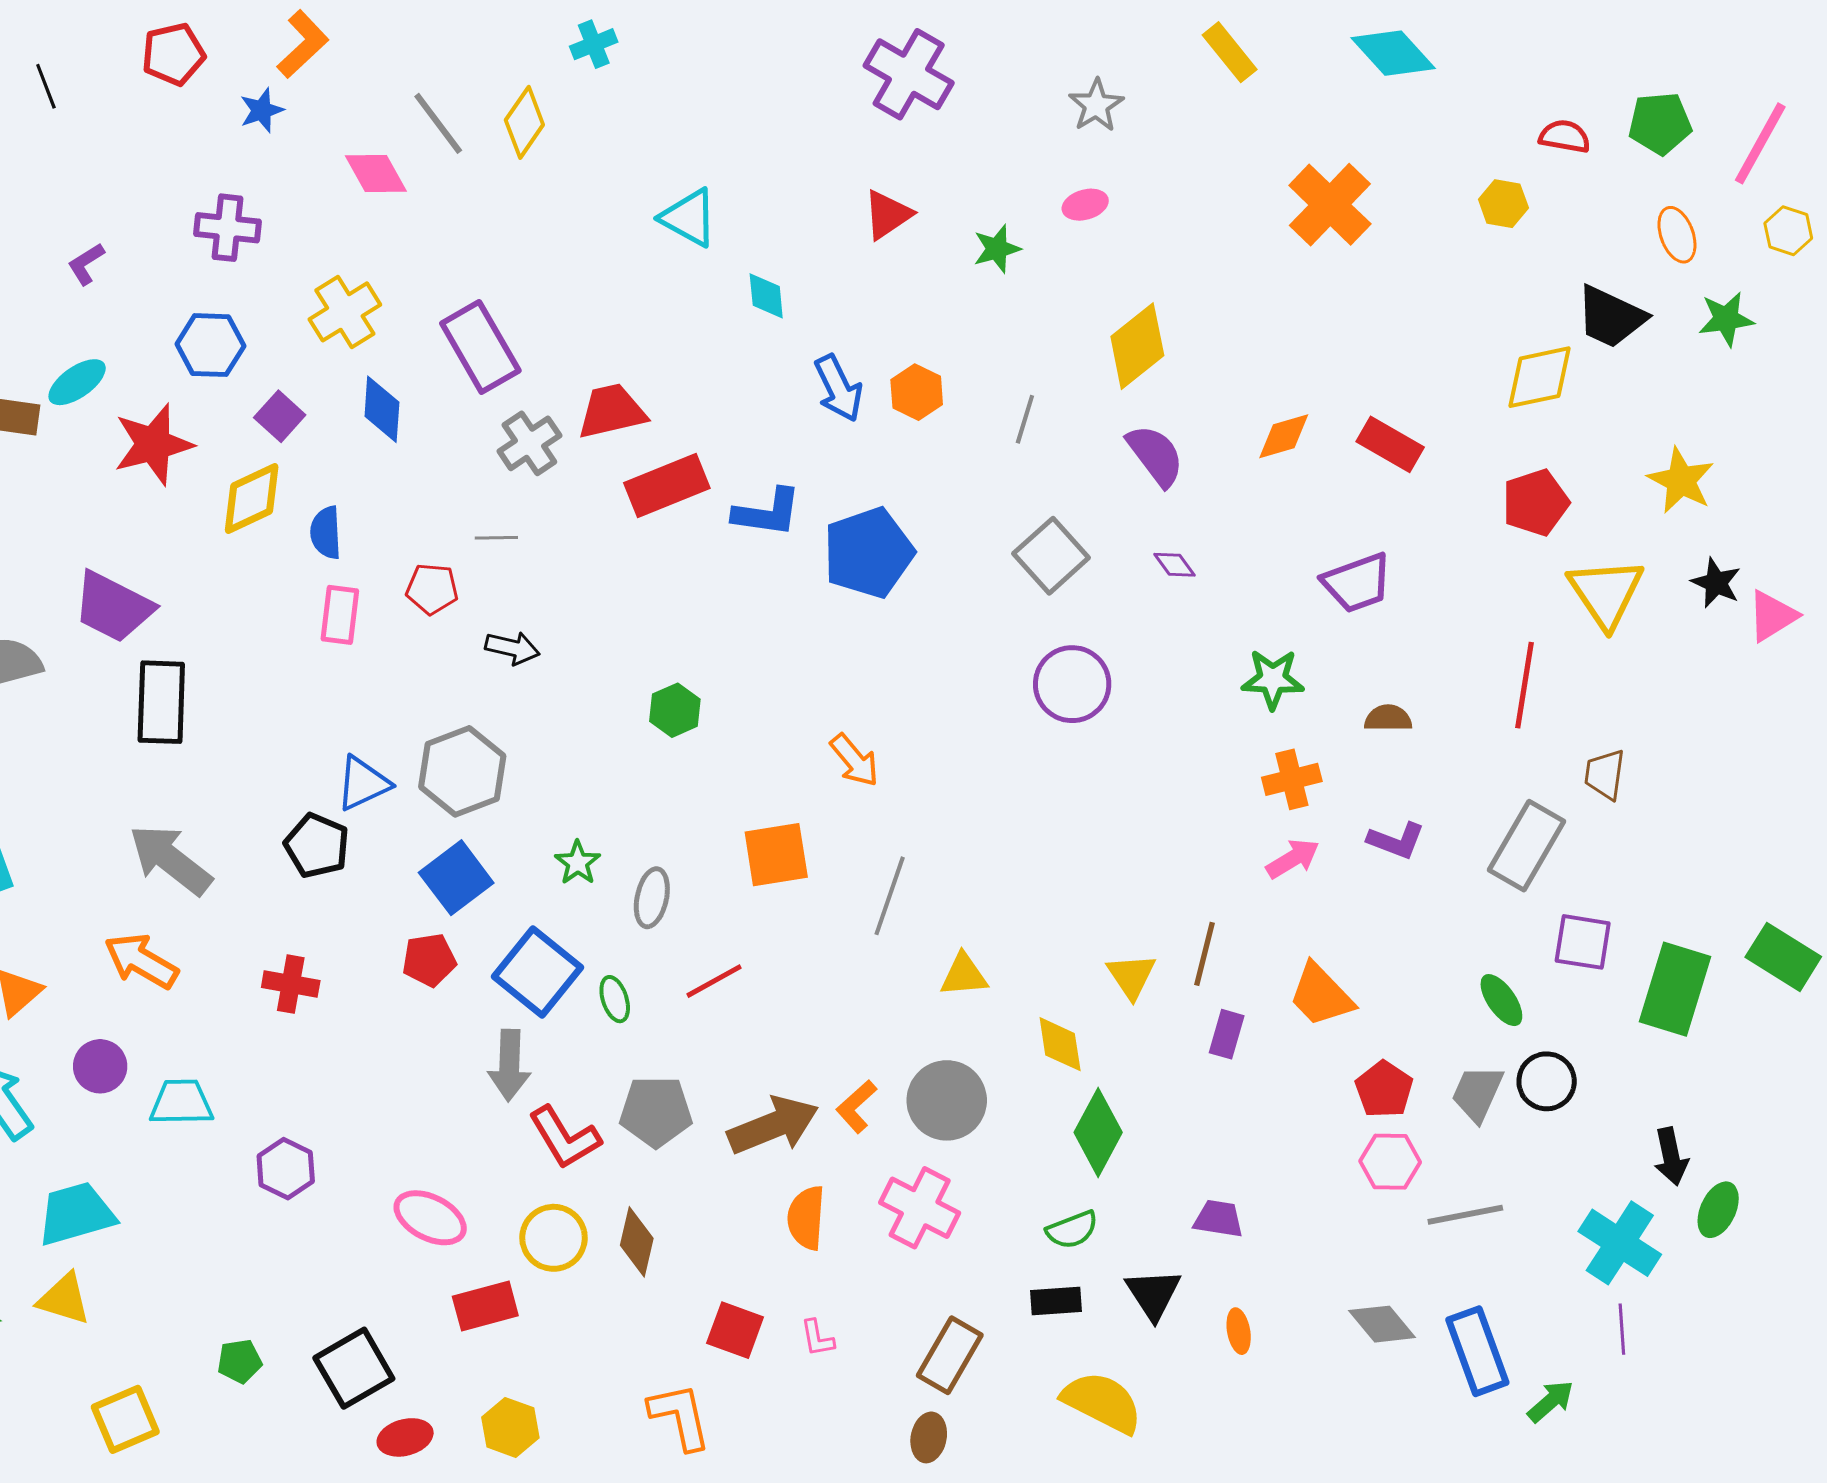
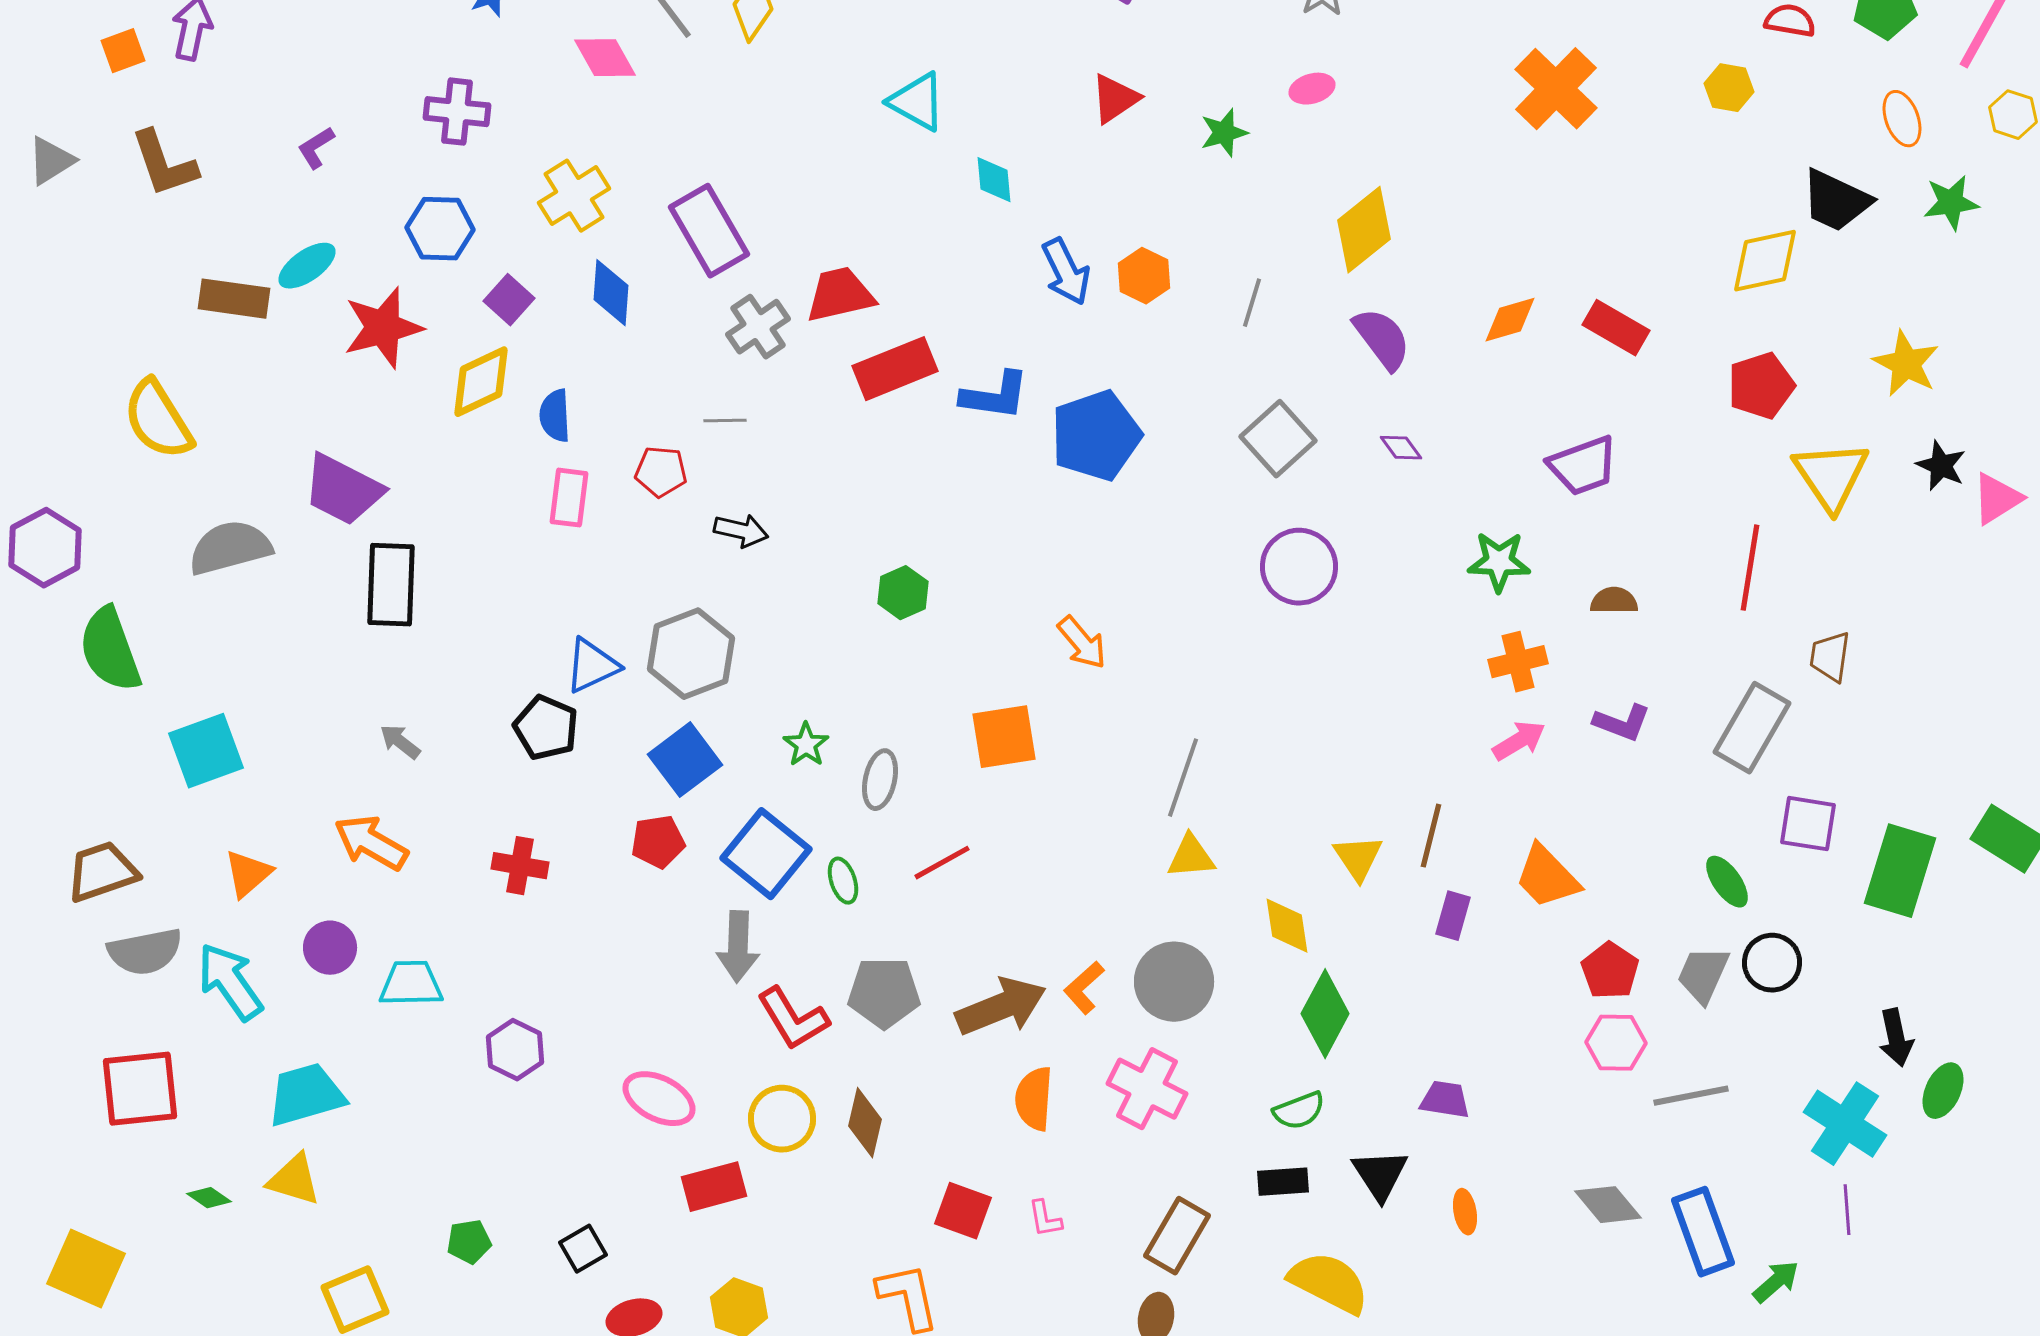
gray arrow: (170, 860) -> (400, 742), size x0.5
gray line: (890, 896) -> (1183, 778), moved
black square: (354, 1368) -> (583, 1249), size x0.6

